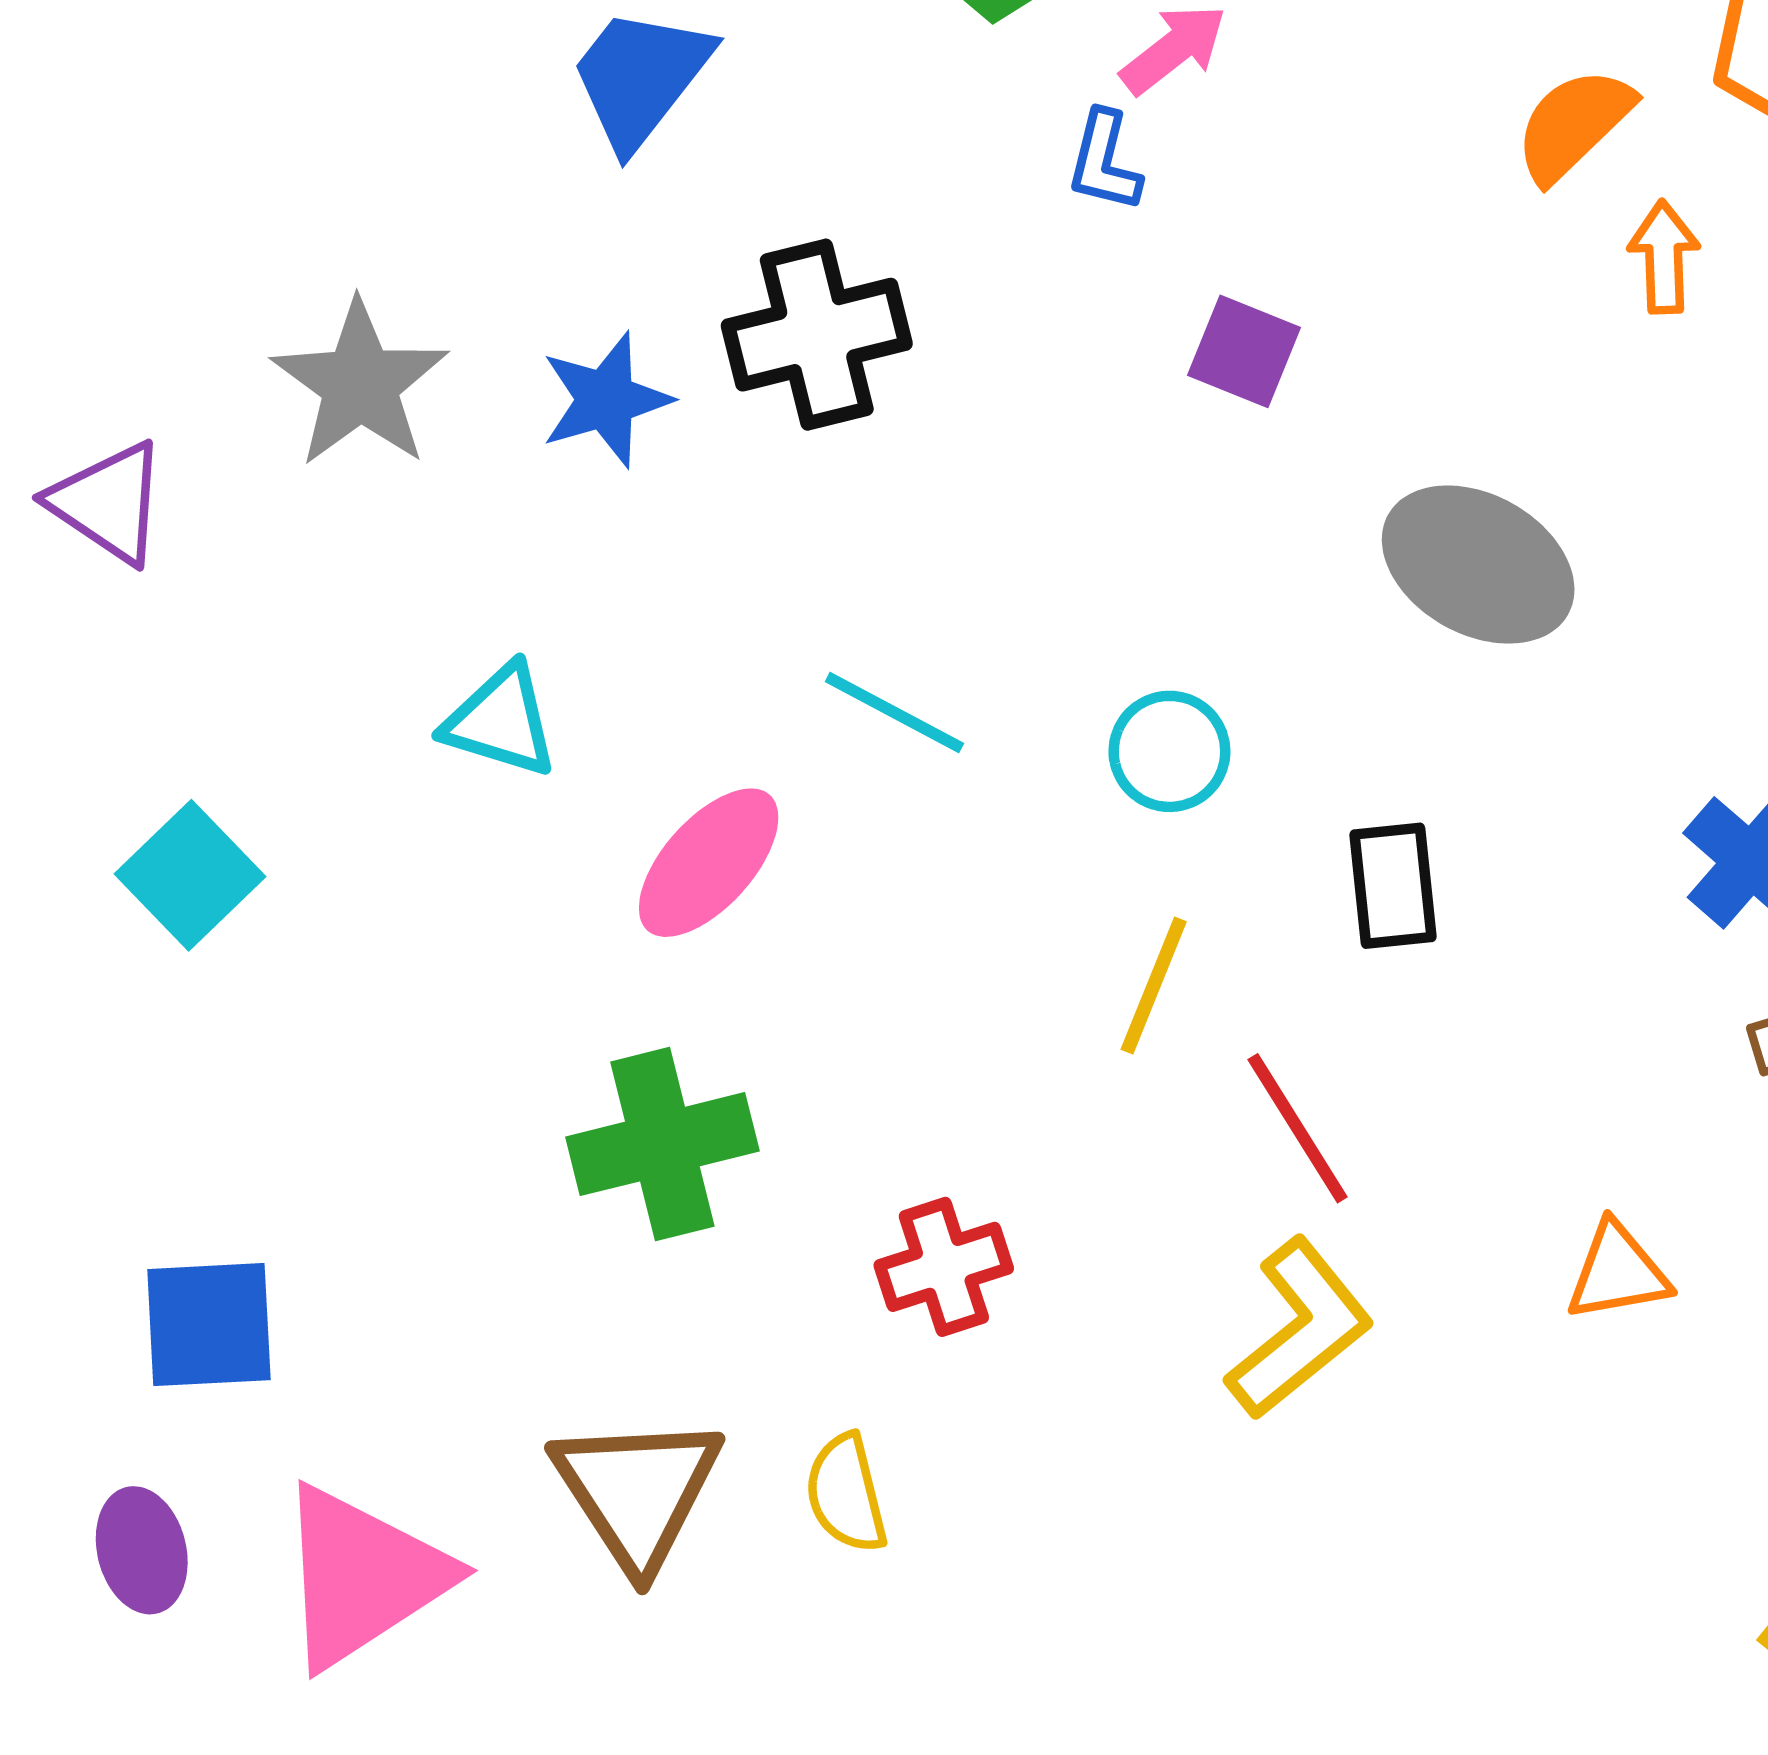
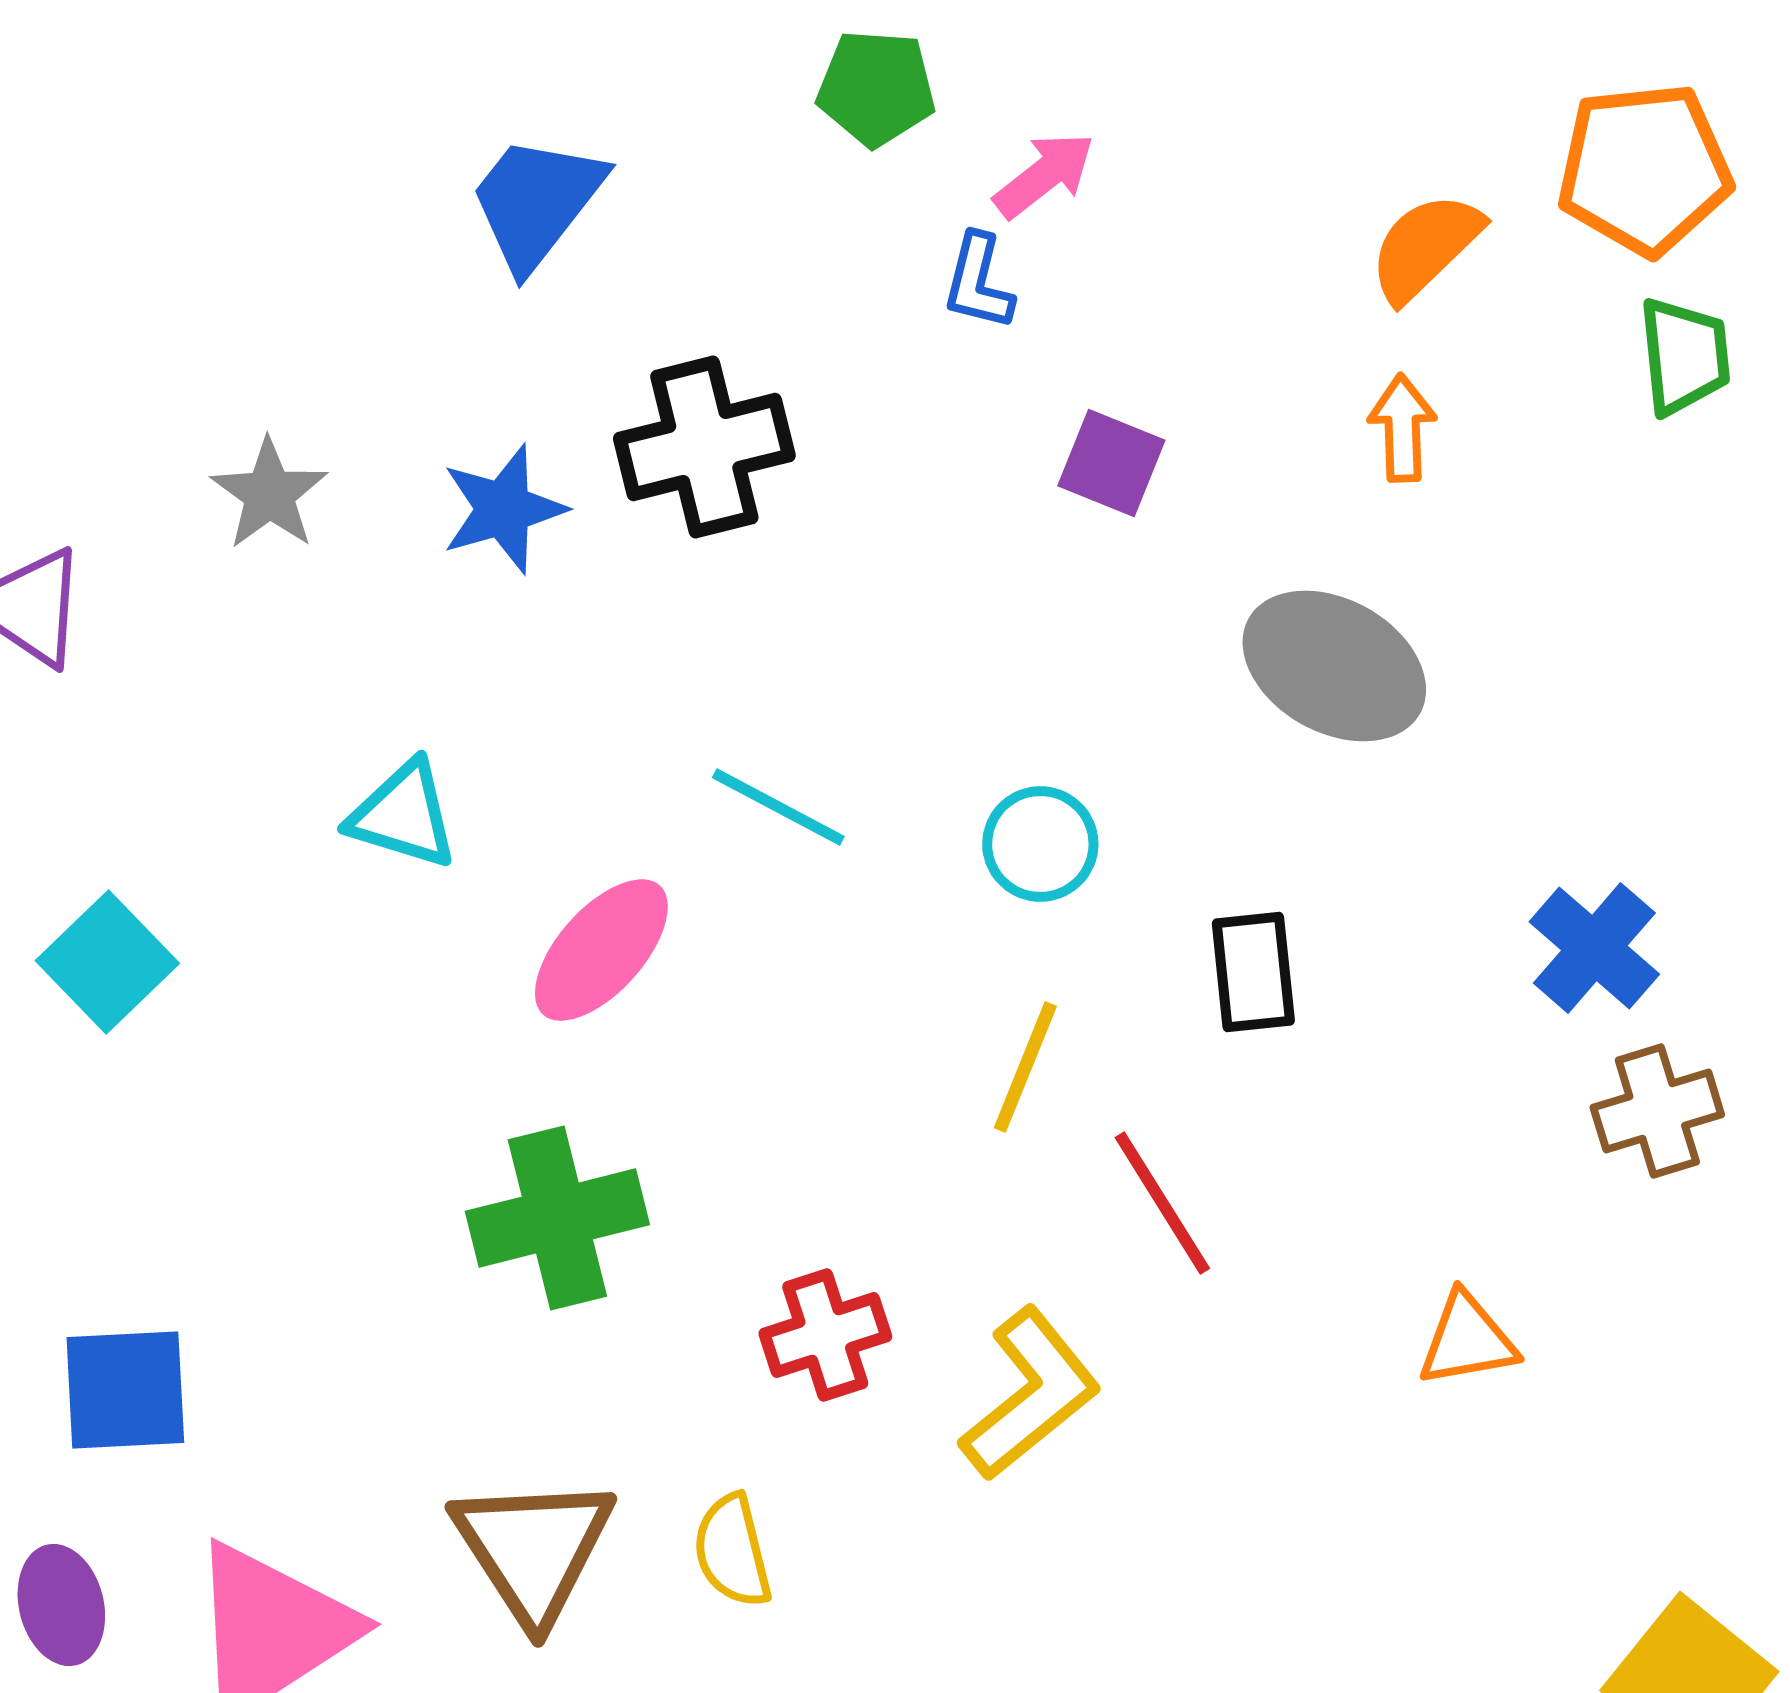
orange arrow: (1664, 257) -> (1402, 428), moved
gray star: (360, 384) -> (269, 494), size x0.7
yellow L-shape: (1300, 1329) -> (1030, 1394), moved

